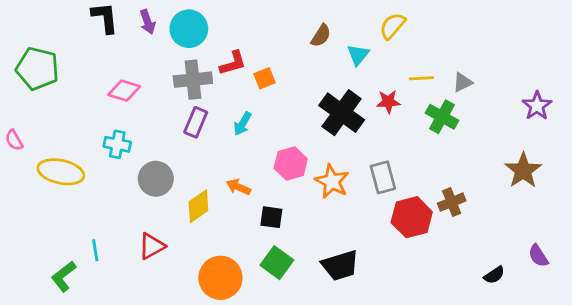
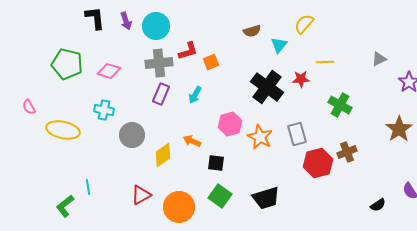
brown semicircle: (321, 36) -> (252, 31), turned 42
green pentagon: (37, 69) -> (67, 64), moved
gray triangle: (463, 82) -> (379, 59), moved
green cross: (442, 117) -> (340, 105), moved
red triangle: (152, 246) -> (141, 195), moved

